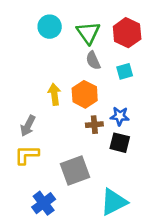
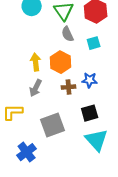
gray arrow: (28, 126) -> (36, 88), moved
black square: (120, 143) -> (90, 113), moved, turned -30
cyan triangle: (114, 202) -> (97, 140), moved, turned -45

